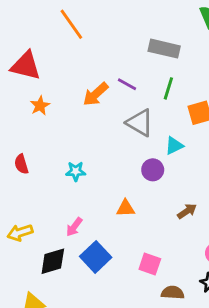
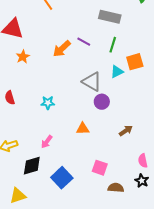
gray triangle: (140, 123) -> (92, 82), moved
cyan triangle: (174, 146) -> (117, 72), moved
blue square: (96, 257) -> (62, 178), moved

